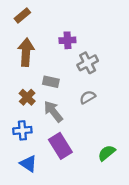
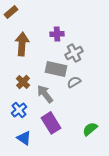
brown rectangle: (22, 15) -> (11, 12), moved
gray rectangle: (51, 82) -> (56, 69), moved, size x1.5
blue cross: (22, 130) -> (19, 110), turned -35

